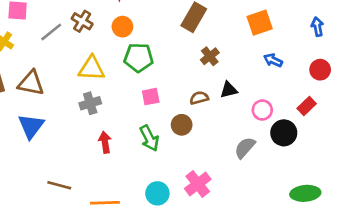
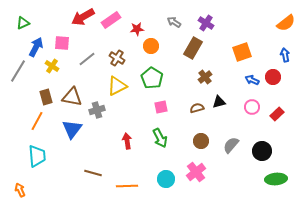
brown cross: (82, 21) -> (117, 58), moved
orange circle: (122, 27) -> (151, 46), moved
green pentagon: (139, 58) -> (152, 78), turned 30
yellow triangle: (92, 68) -> (117, 86), turned -30
red circle: (320, 70) -> (273, 77), moved
gray cross: (90, 103) -> (97, 110), moved
pink circle: (262, 110) -> (252, 107), moved
brown circle: (182, 125) -> (201, 141), moved
black circle: (284, 133) -> (262, 151), moved

